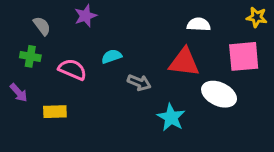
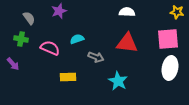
white semicircle: (199, 24) -> (127, 12), moved
white ellipse: (219, 94) -> (170, 68), moved, turned 75
yellow rectangle: (55, 112) -> (68, 77), moved

